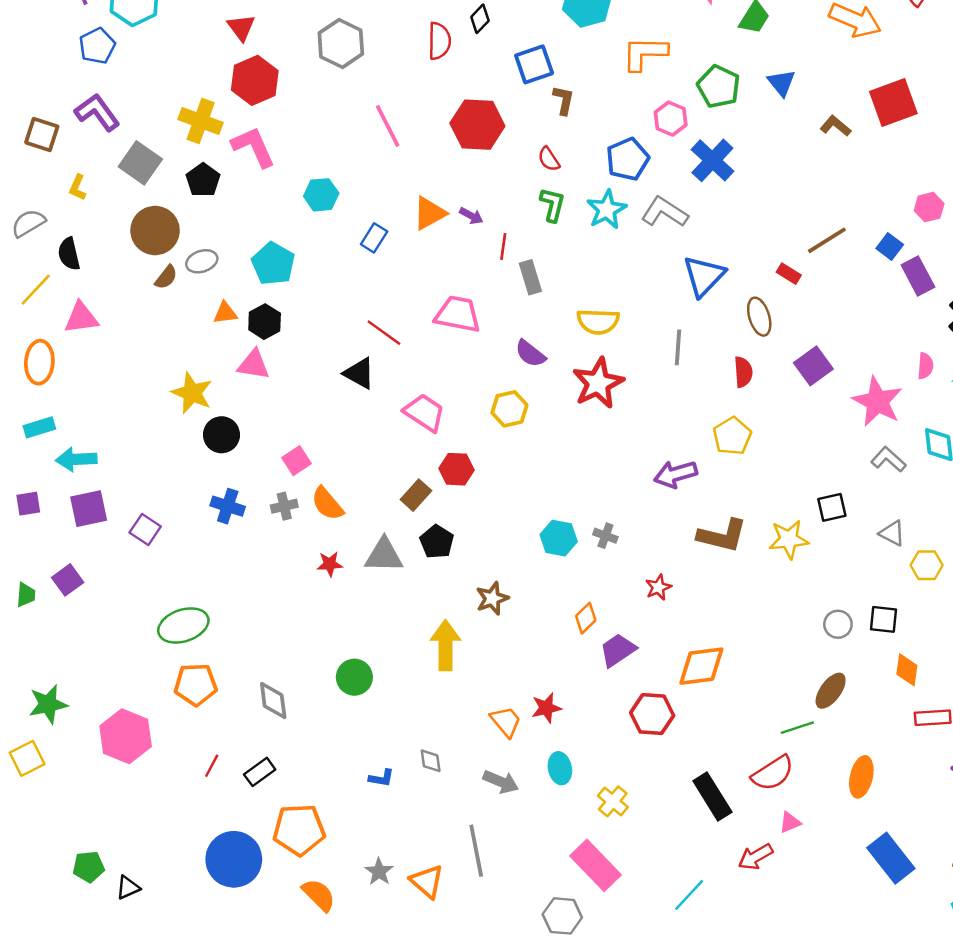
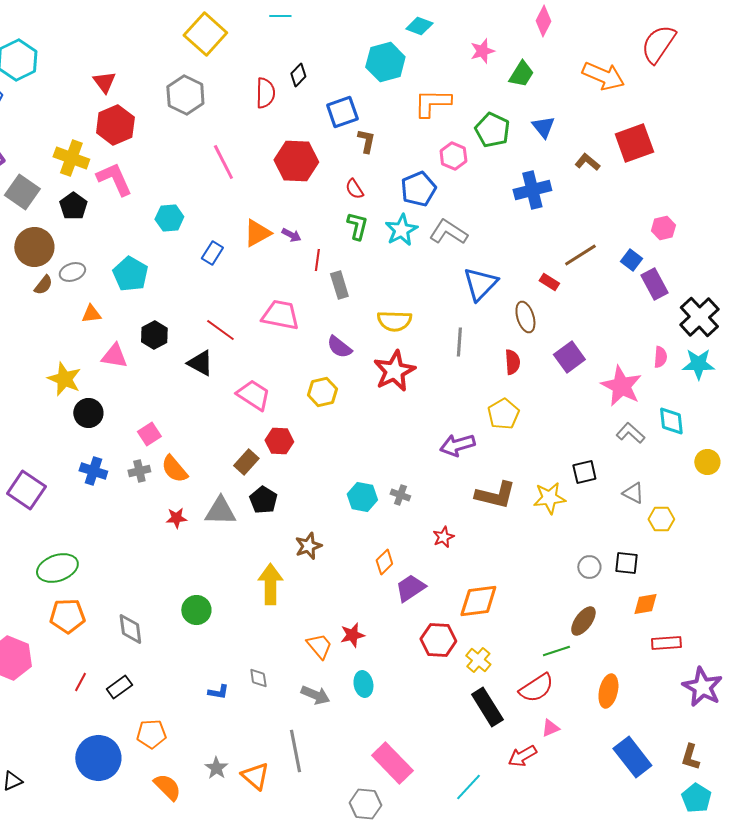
blue cross: (712, 160) -> (532, 190), moved, turned 33
black hexagon: (265, 322) -> (154, 335), moved
purple square: (145, 530) -> (26, 490), size x1.5
orange diamond: (907, 670) -> (645, 604), turned 72
yellow cross: (613, 801) -> (478, 660), moved
orange pentagon: (299, 830) -> (151, 734), size x0.7

